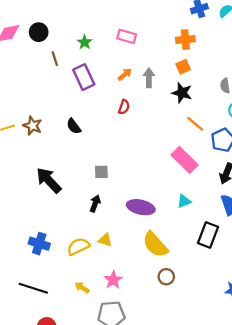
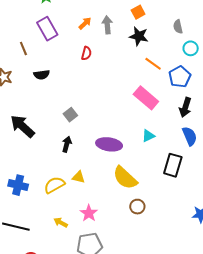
brown line: (55, 59) -> (23, 49), moved
black semicircle: (74, 126) -> (42, 75), turned -56
gray square: (101, 172) -> (70, 115), turned -32

